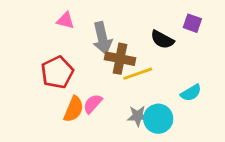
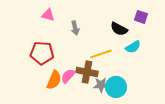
gray arrow: (102, 38) -> (75, 28), size x0.6
brown cross: (120, 59) -> (87, 72), moved
red pentagon: (57, 72) -> (42, 53), turned 30
cyan semicircle: (191, 93) -> (133, 47), moved

